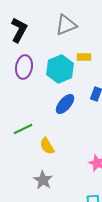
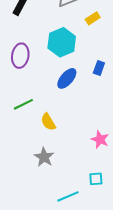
yellow rectangle: (84, 57) -> (93, 18), moved, turned -32
purple ellipse: (24, 67) -> (20, 56), moved

